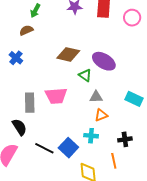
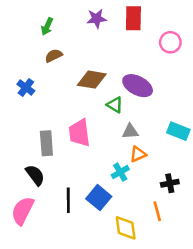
pink circle: (132, 18) -> (170, 42), moved
brown semicircle: (26, 30) -> (54, 56), moved
pink trapezoid: (56, 96) -> (79, 133), turned 90
cyan cross: (91, 136) -> (120, 172), moved, turned -32
black line: (44, 148) -> (68, 200), turned 66

